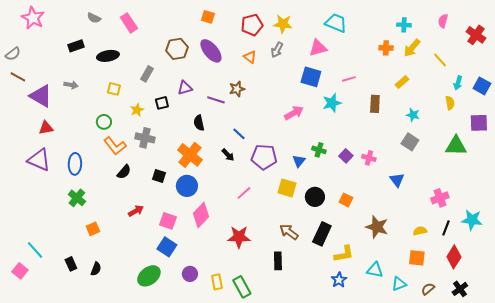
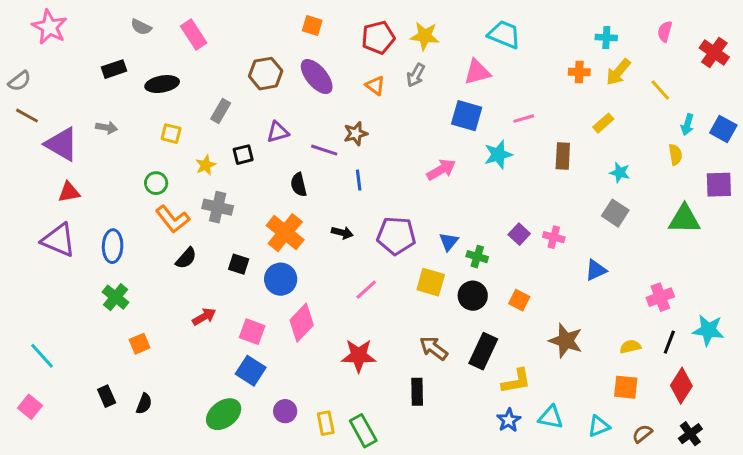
blue line: (239, 134) -> (359, 180), moved, turned 40
green cross: (319, 150) -> (477, 257), moved
black arrow: (228, 155) -> (342, 233), turned -32
blue triangle: (397, 180) -> (596, 270), turned 42
cyan line: (35, 250) -> (42, 356), moved
cyan triangle: (375, 270) -> (551, 417), moved

